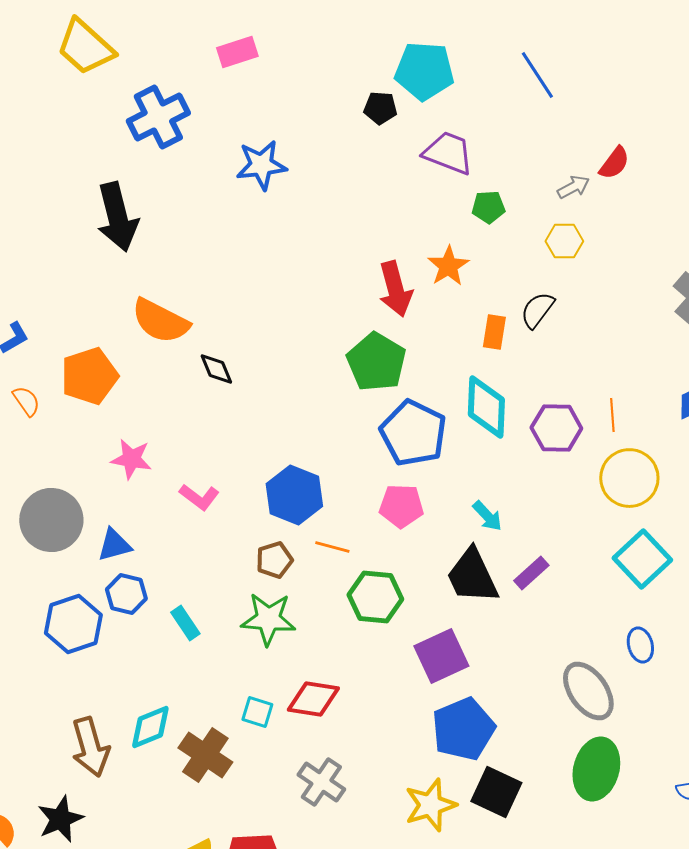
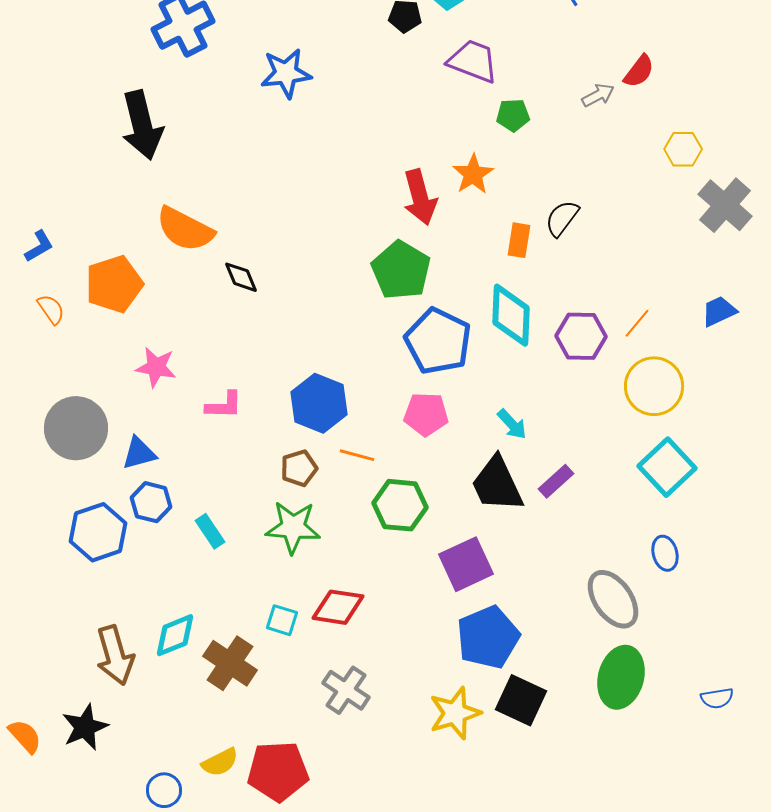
yellow hexagon: (564, 241) -> (683, 149), moved
orange line: (612, 415) -> (637, 323), turned 44
pink L-shape: (199, 497) -> (224, 405), turned -36

